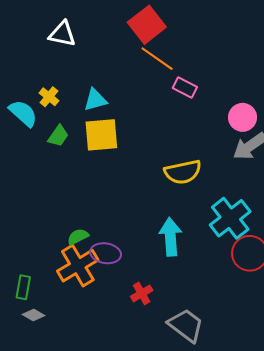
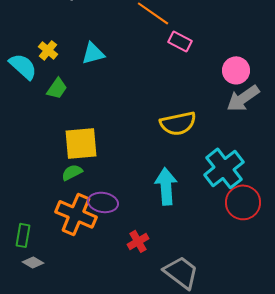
yellow square: (101, 135) -> (81, 143), moved
green semicircle: (78, 237) -> (72, 172), moved
orange cross: (78, 266) -> (76, 214), turned -36

